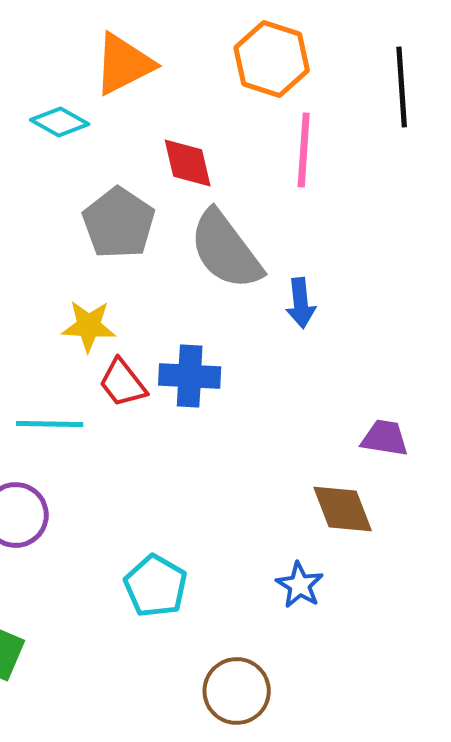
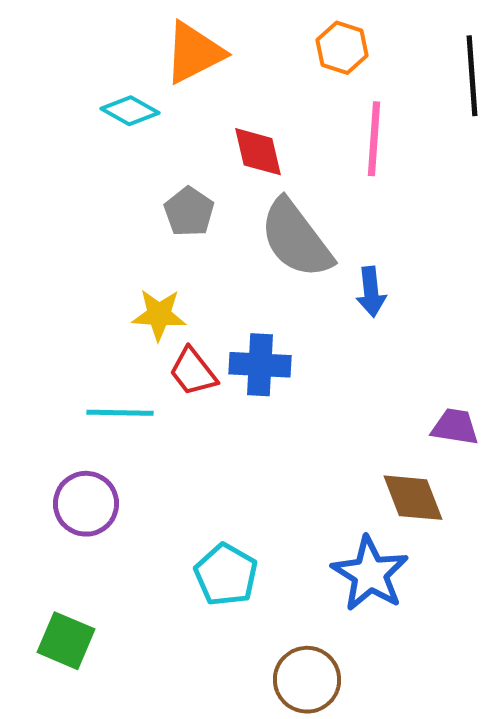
orange hexagon: (272, 59) -> (342, 48), size x0.7
gray pentagon: (119, 223) -> (189, 212), size x0.7
blue star: (300, 585) -> (370, 574), size x1.6

